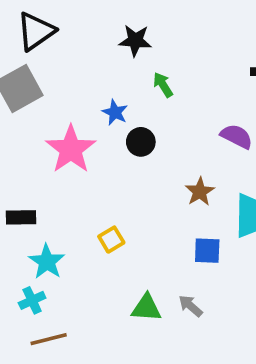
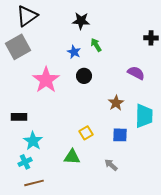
blue star: (115, 112) -> (74, 52), moved
yellow square: (111, 240) -> (86, 133), moved
green triangle: (146, 308) -> (72, 157), moved

